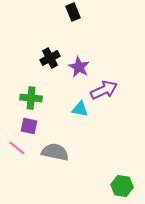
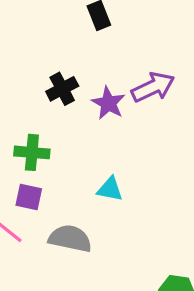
purple arrow: (104, 90) -> (153, 87), moved
cyan triangle: (80, 109) -> (110, 189), moved

